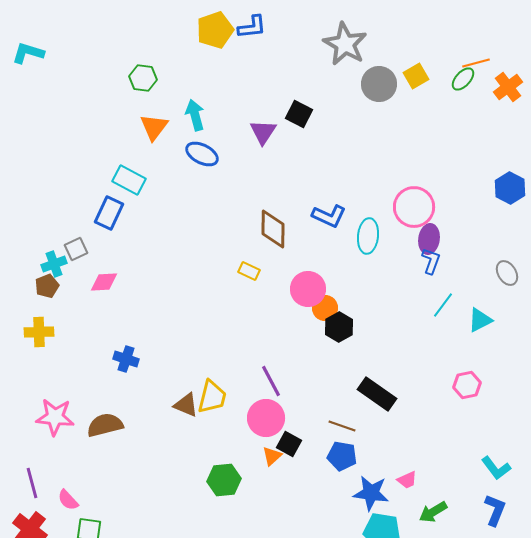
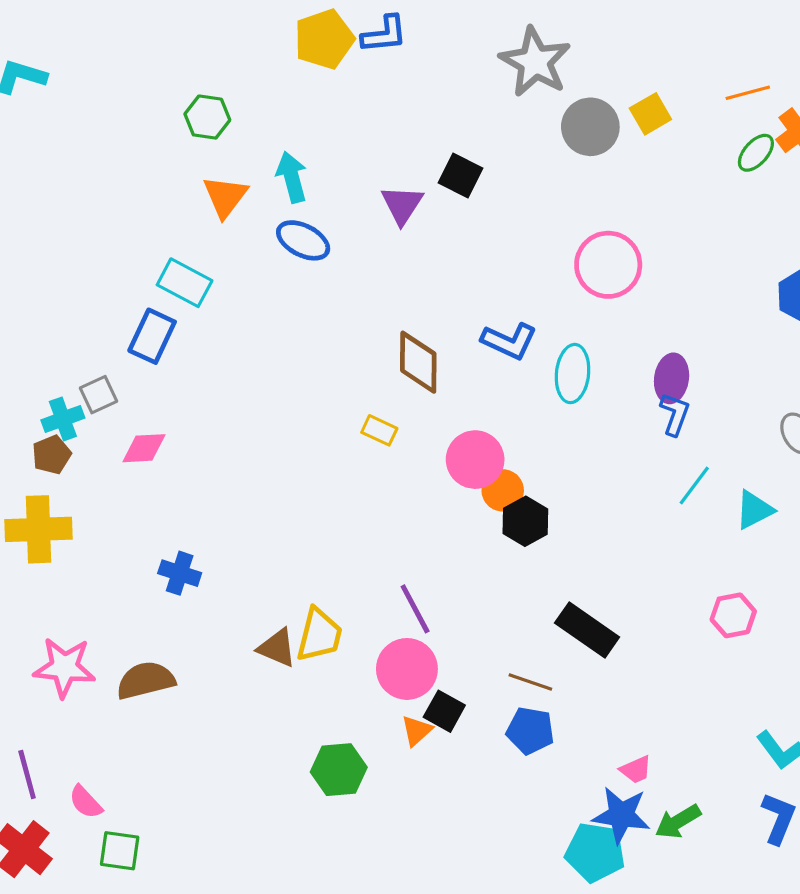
green ellipse: (463, 79) -> (756, 153), moved
pink circle: (414, 207) -> (608, 265), moved
yellow cross: (39, 332) -> (38, 529), size x1.4
blue star: (371, 493) -> (621, 815), moved

